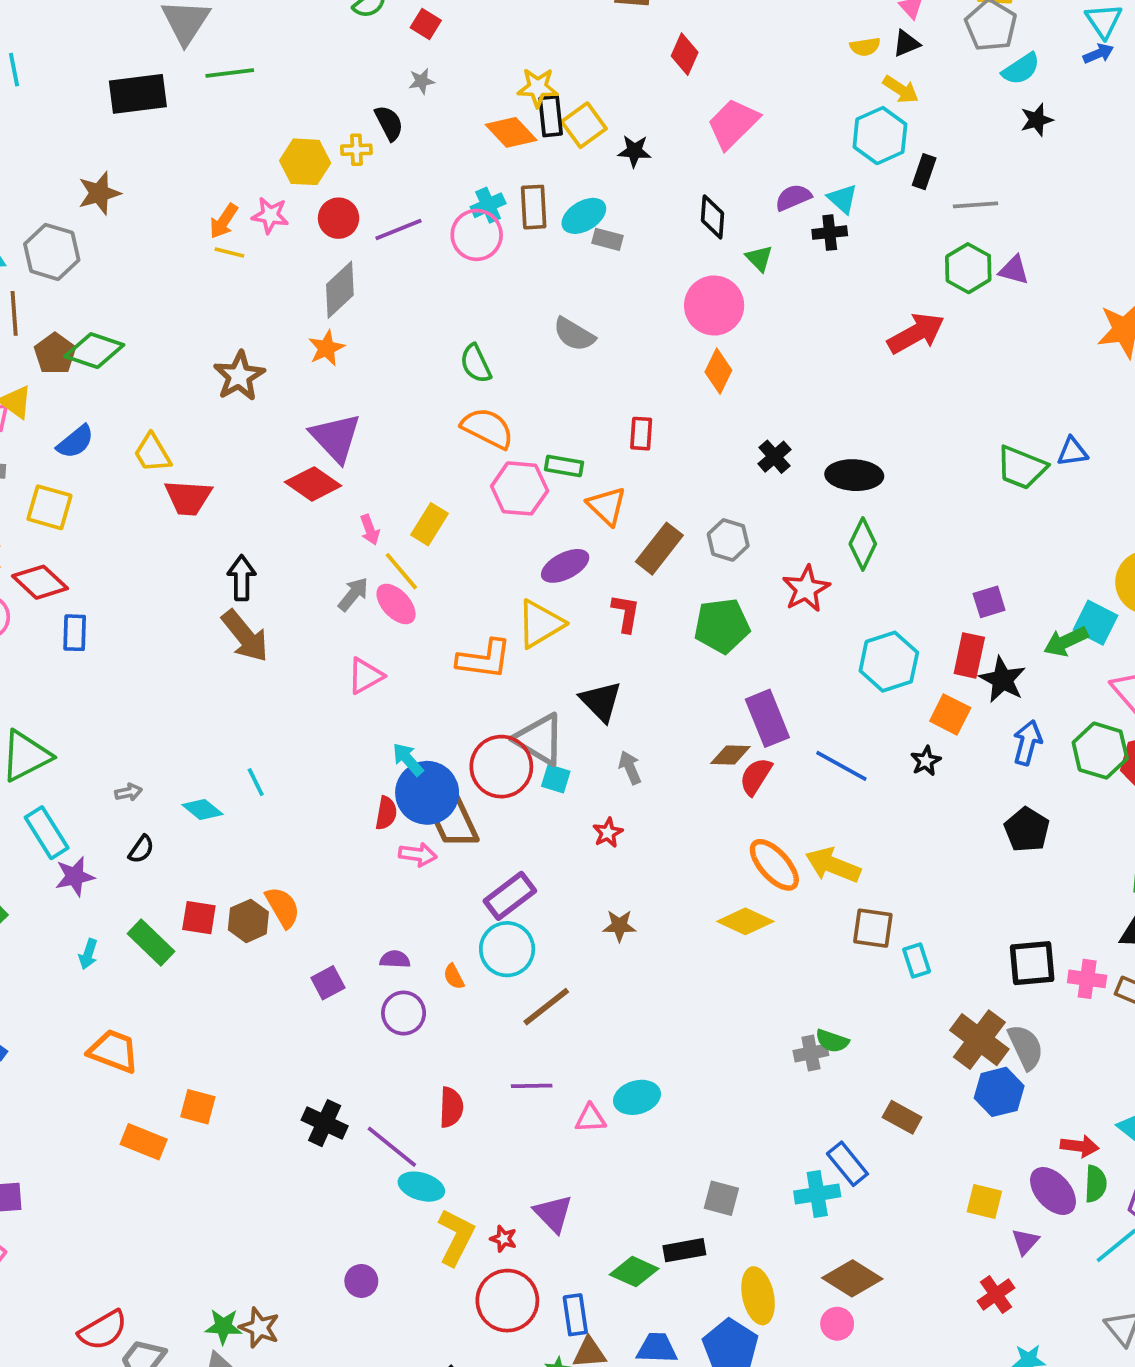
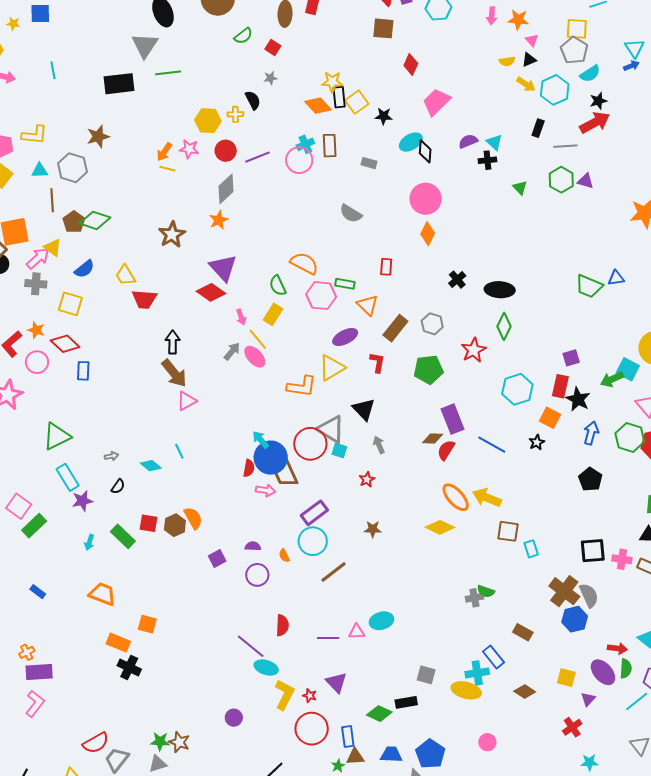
cyan hexagon: (880, 136) -> (555, 90), moved
cyan ellipse: (584, 216) -> (411, 142), moved
green triangle: (759, 258) -> (520, 188), moved
red arrow: (916, 333) -> (595, 122), moved
green semicircle: (476, 364) -> (278, 286), moved
pink triangle: (365, 676) -> (187, 401), moved
purple line: (532, 1086) -> (328, 638), moved
black cross: (325, 1123) -> (129, 667), moved
brown diamond: (852, 1278) -> (525, 691), moved, size x0.7
yellow ellipse: (758, 1296) -> (466, 690), moved, turned -64

